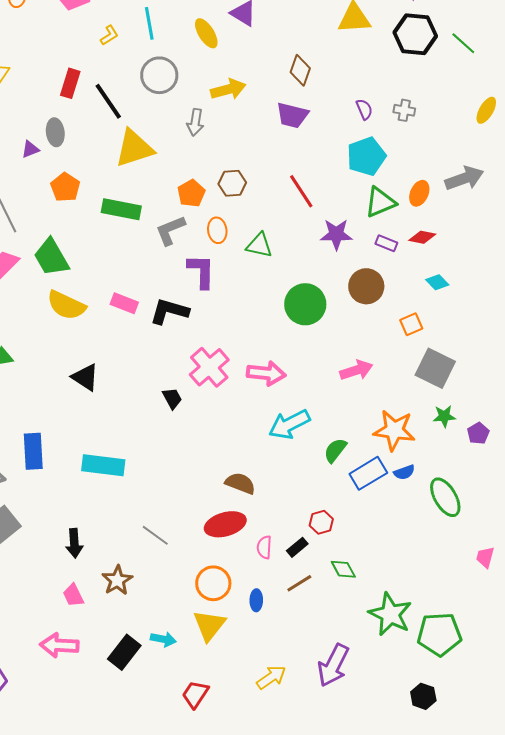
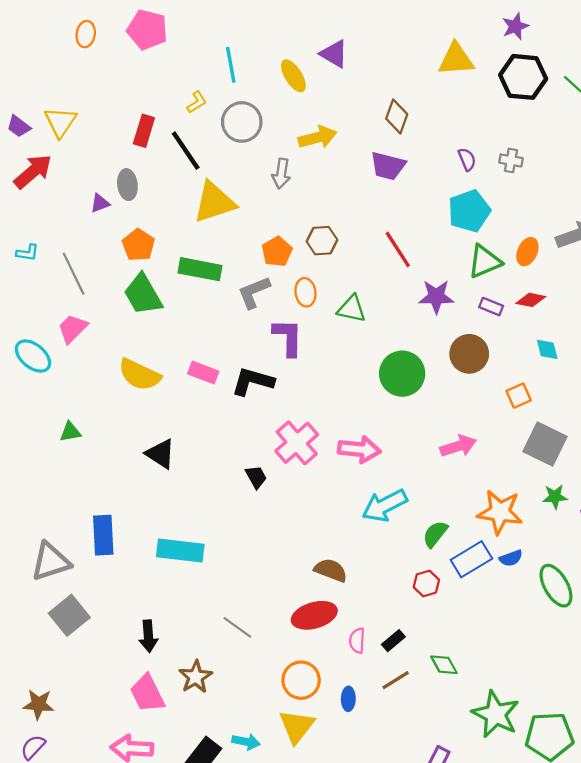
yellow L-shape: (109, 35) -> (197, 102), moved
green trapezoid: (51, 257) -> (143, 294), moved
cyan diamond: (437, 282) -> (547, 349), turned 30
red hexagon: (321, 522) -> (426, 583), moved
pink trapezoid: (73, 595) -> (147, 693), size x1.5

